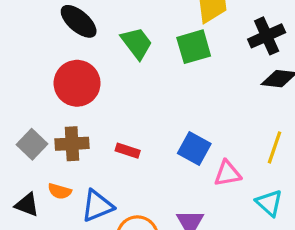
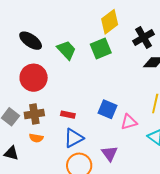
orange semicircle: (60, 191) -> (36, 138), moved
blue triangle: (97, 206) -> (74, 138), moved

